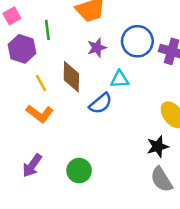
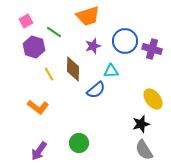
green line: (47, 30) -> (54, 32), turned -49
orange L-shape: (40, 114) -> (38, 107), moved
purple arrow: (32, 166) -> (39, 151), moved

